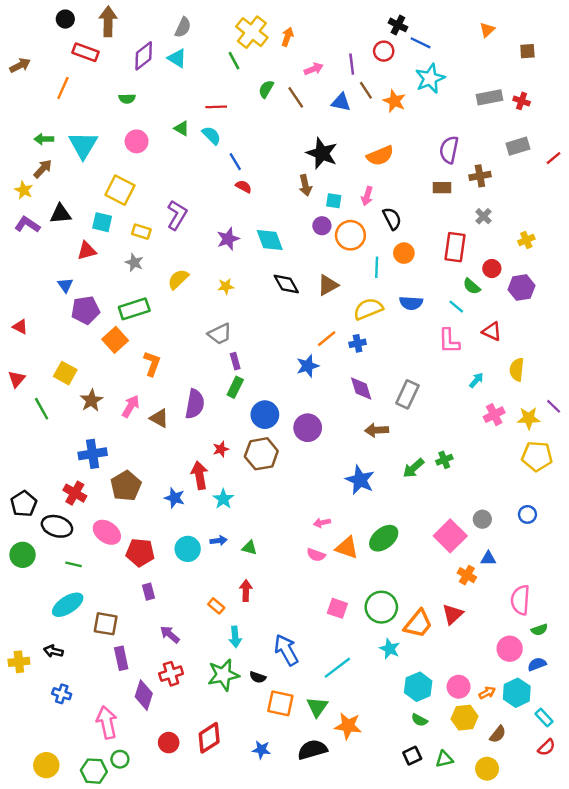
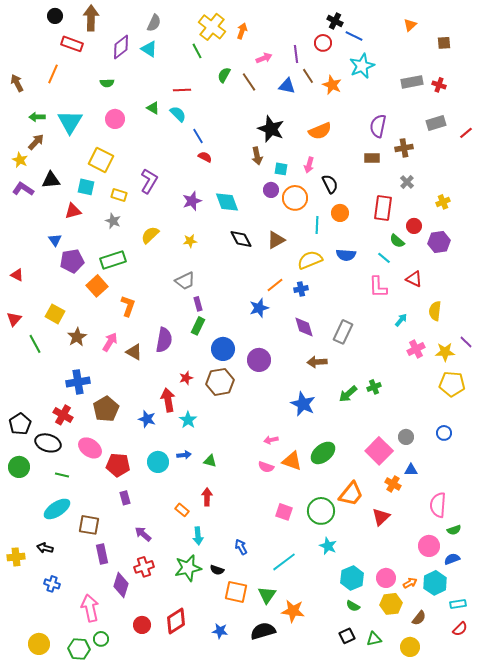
brown arrow: (20, 65) -> (17, 83), moved, turned -90
orange trapezoid: (418, 624) -> (351, 494), moved
blue arrow: (286, 650) -> (241, 547), size x0.6
cyan rectangle: (544, 718) -> (458, 604), turned -56

